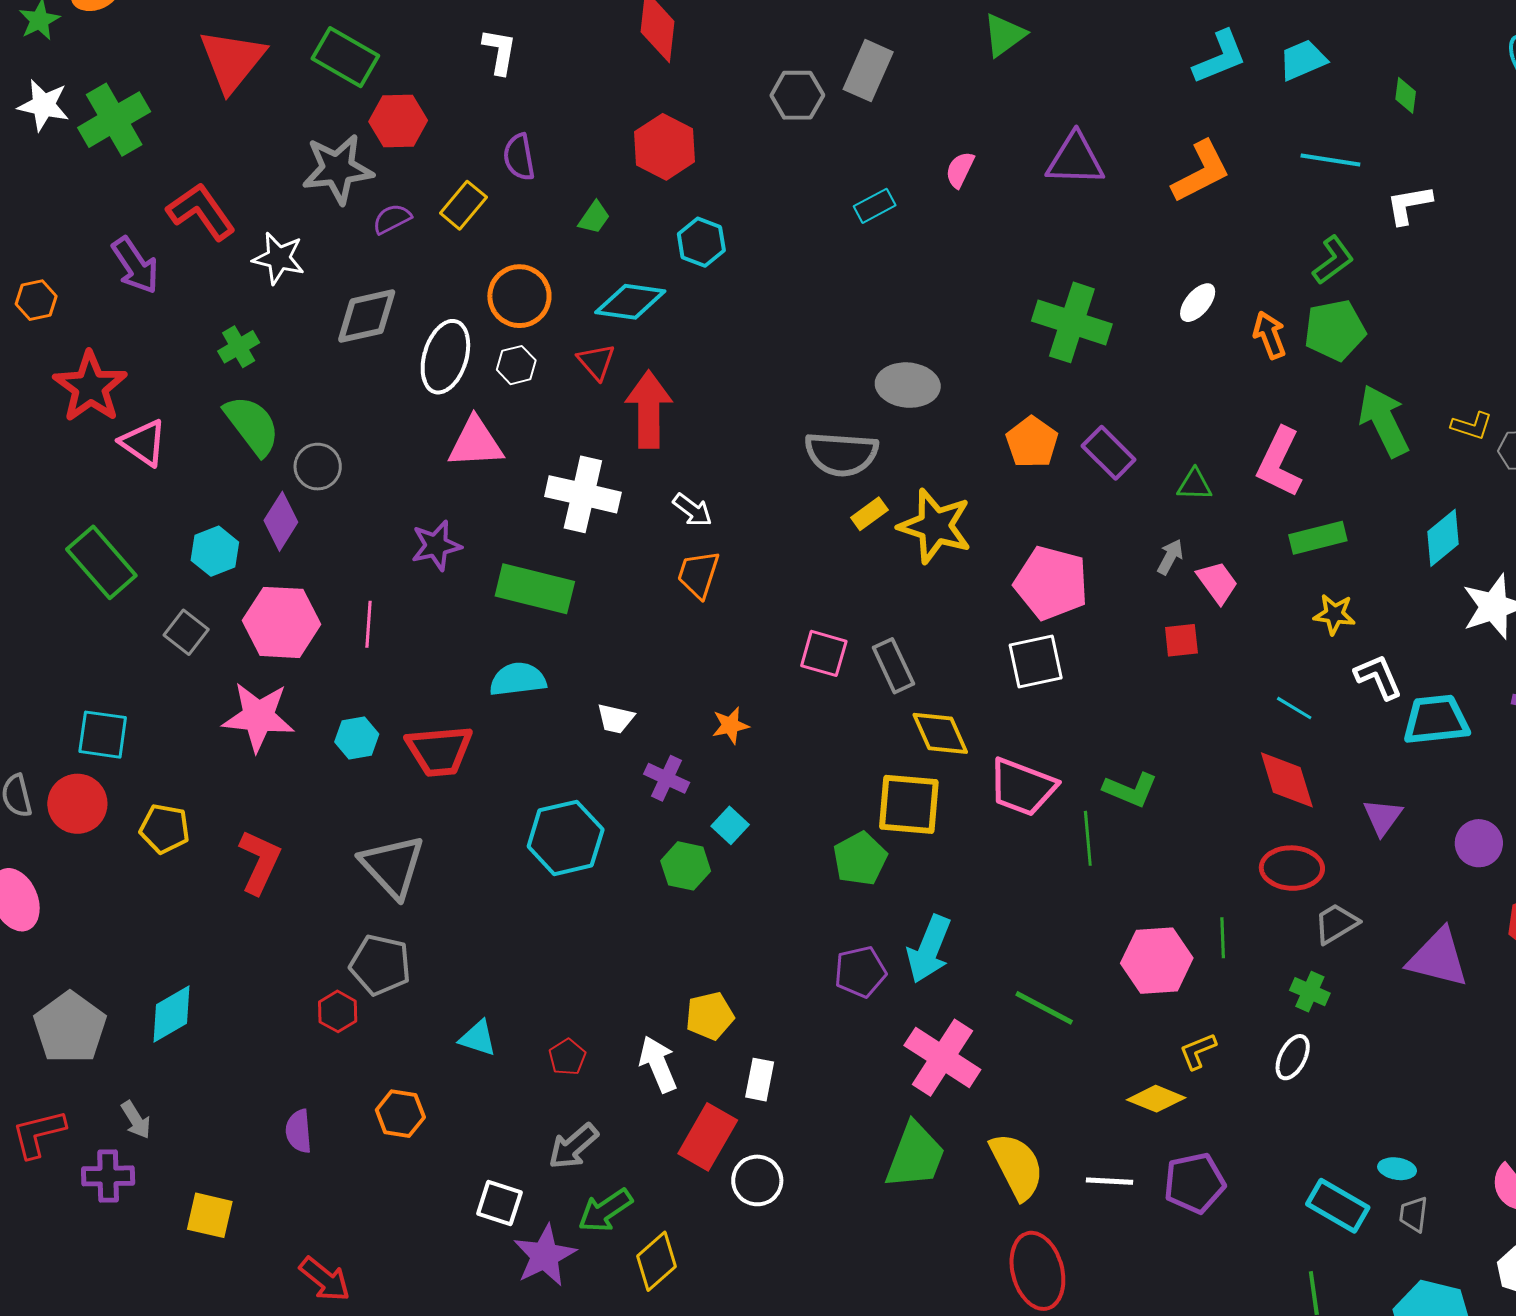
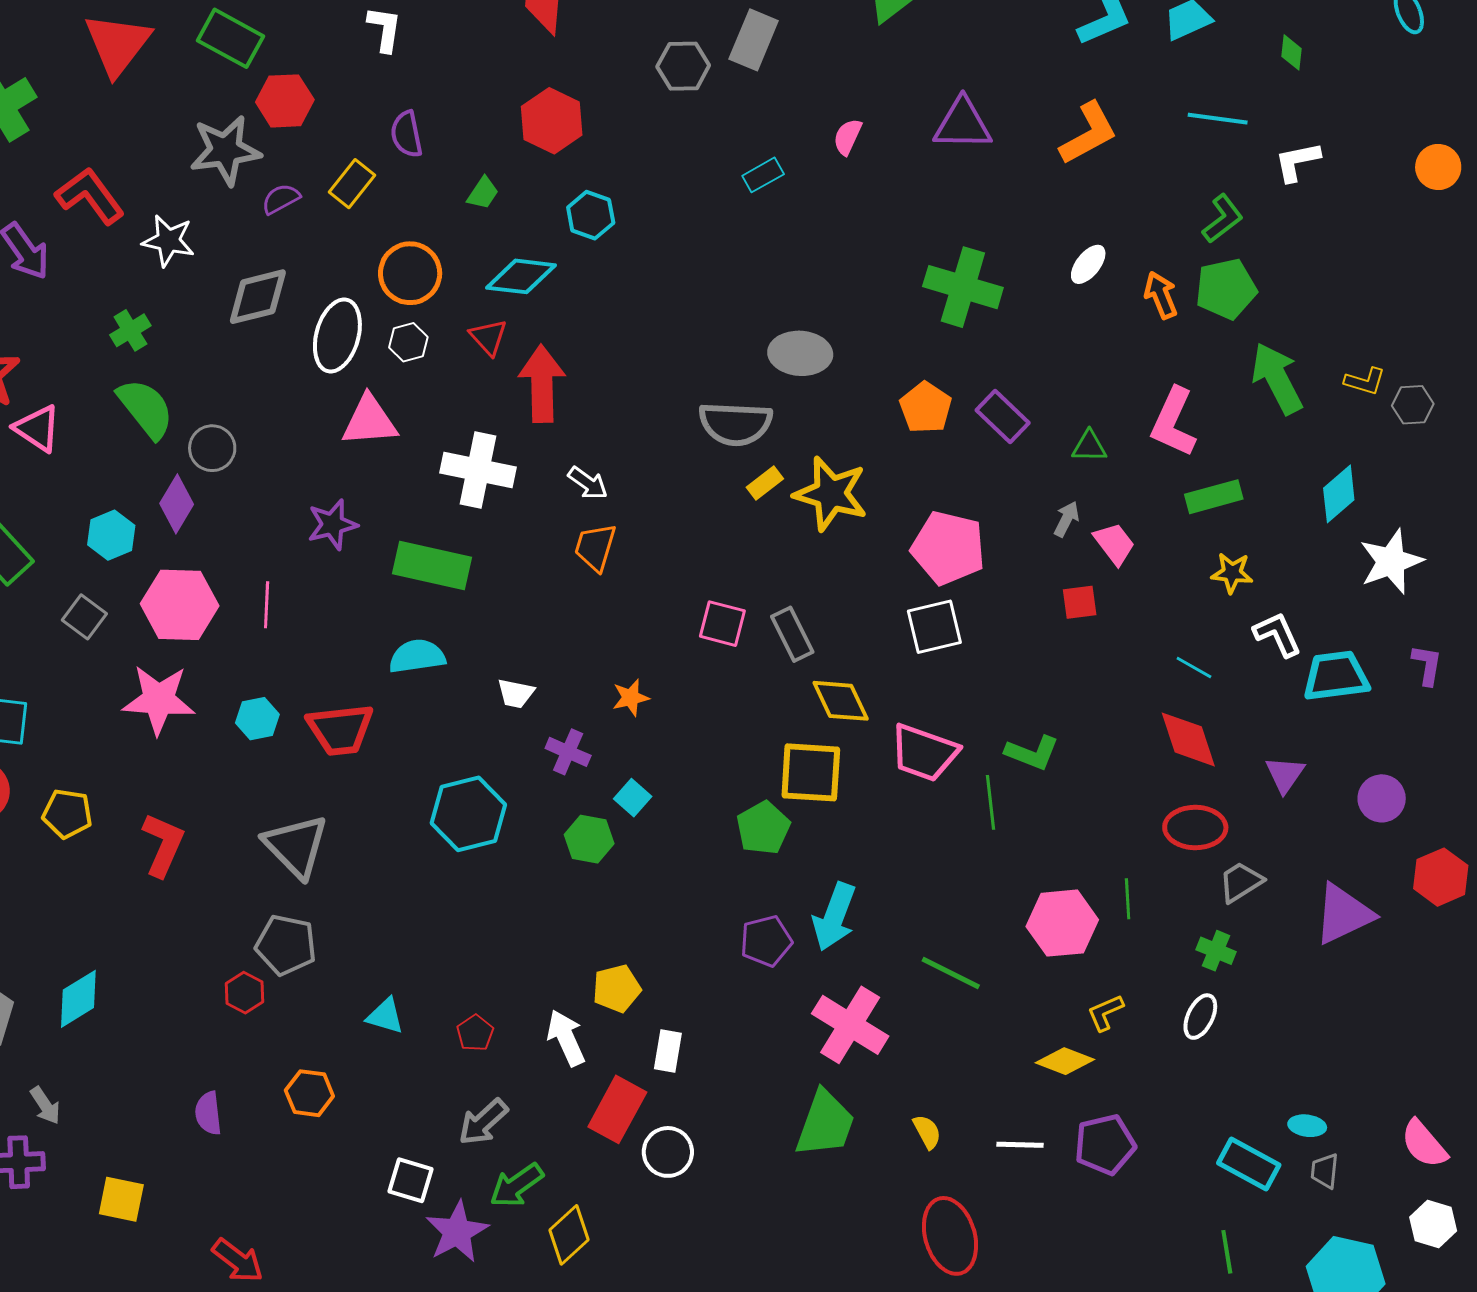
purple triangle: (1438, 958) -> (1343, 914), turned -38
yellow semicircle: (1017, 1166) -> (927, 1132), size x0.5

